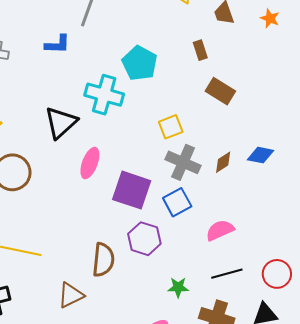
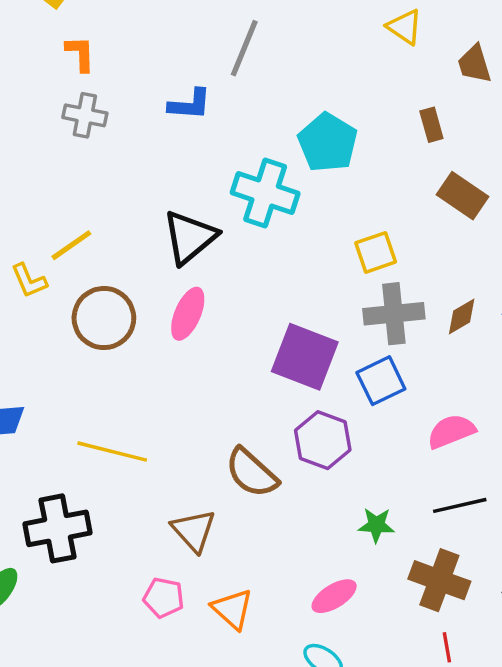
gray cross: (183, 162) -> (394, 314), turned -32
pink ellipse: (90, 163) -> (188, 314), moved
brown semicircle: (103, 260) -> (252, 473), turned 124
brown triangle: (71, 295) -> (194, 531), turned -48

